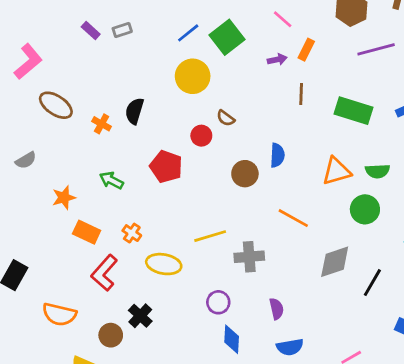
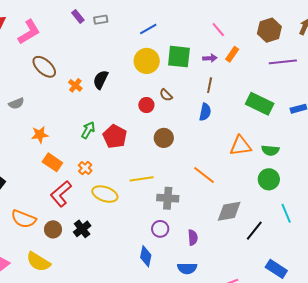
green square: (227, 37) -> (179, 57), moved, turned 35
brown line: (301, 94) -> (210, 85), moved
blue semicircle: (277, 155) -> (205, 112), moved
red pentagon: (166, 167) -> (115, 136), moved
brown circle: (245, 174) -> (164, 138), moved
green arrow: (111, 180) -> (88, 130), moved, turned 84
green circle: (365, 209) -> (269, 179), moved
purple circle: (218, 302) -> (160, 229), moved
purple semicircle: (276, 309) -> (193, 238), moved
brown circle: (111, 335) -> (53, 229), moved

